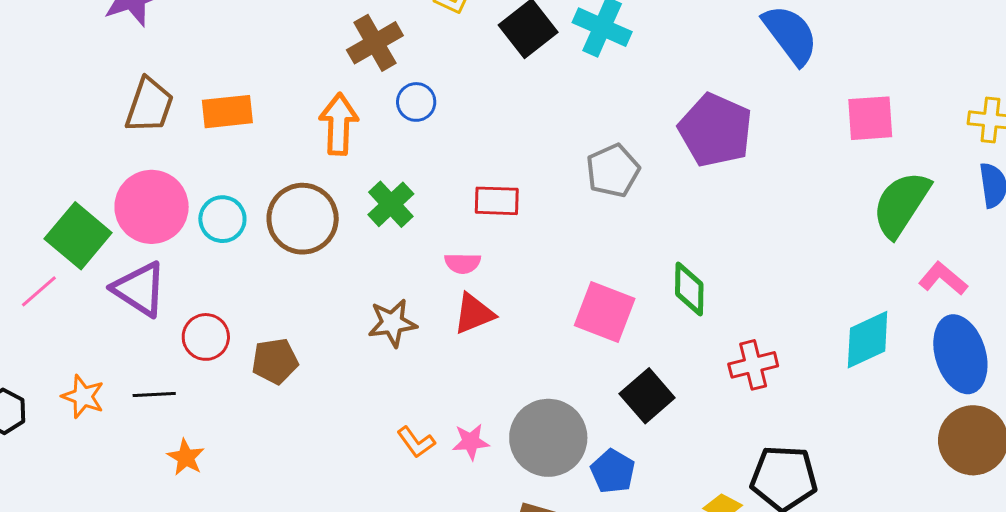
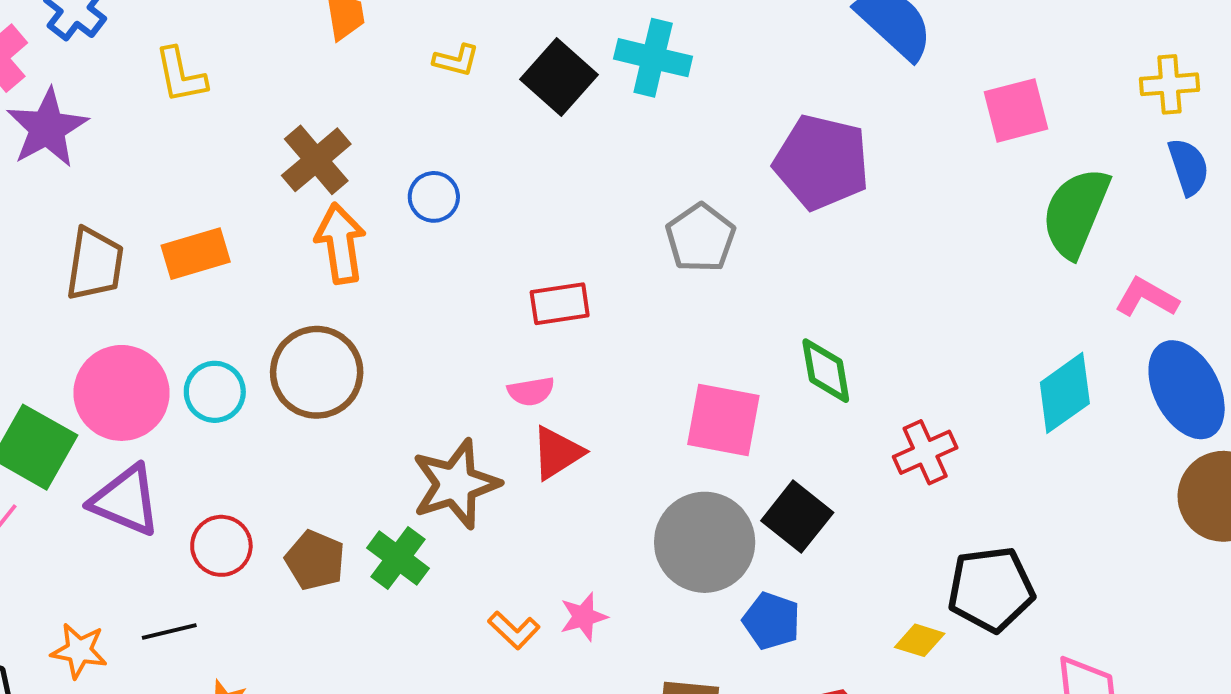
brown cross: (375, 43) -> (316, 160), moved
green cross: (391, 204) -> (398, 558), moved
brown star: (392, 323) -> (456, 484), size x1.4
brown pentagon: (275, 361) -> (315, 560), turned -30
gray circle: (548, 438) -> (705, 542), moved

